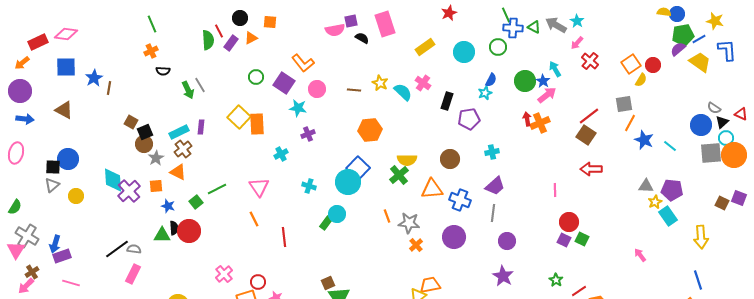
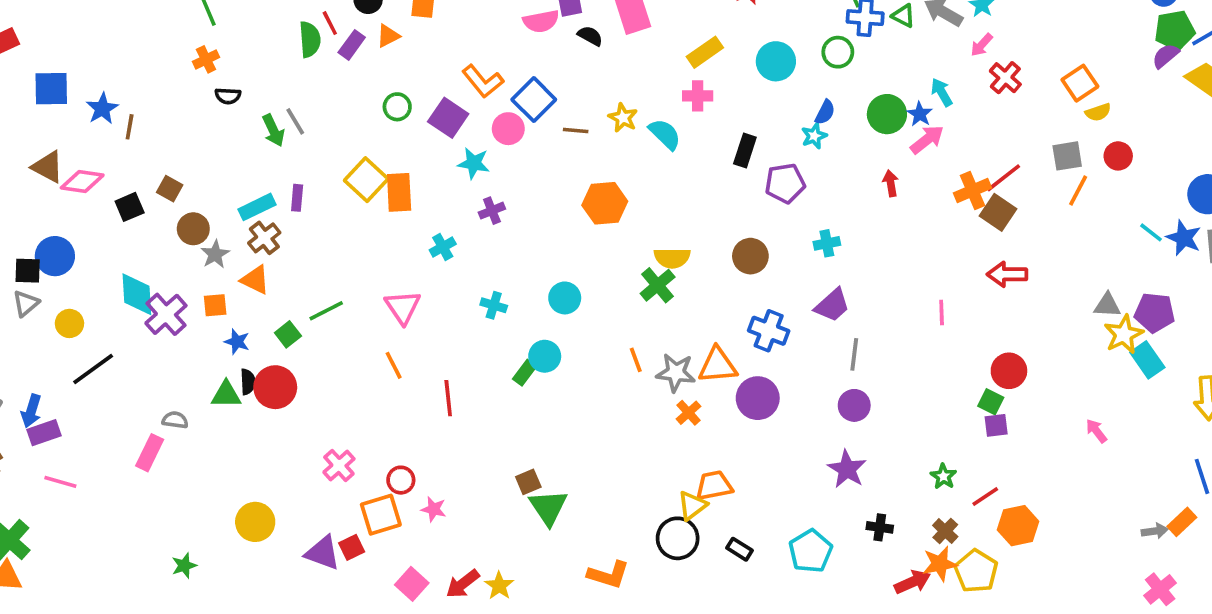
pink diamond: (66, 34) -> (82, 181), moved
red circle: (653, 65) -> (1118, 156), moved
yellow semicircle: (641, 80) -> (1098, 112), turned 40
pink cross: (423, 83) -> (698, 96), moved, turned -35
orange cross: (540, 123) -> (973, 191), moved
black square: (145, 132) -> (130, 207), moved
blue star: (644, 140) -> (1184, 238), moved
blue square: (358, 168) -> (534, 100), moved
cyan circle: (348, 182) -> (565, 298), size x0.7
orange triangle: (432, 189) -> (718, 365), moved
yellow star: (655, 202) -> (1124, 334), size x1.5
gray line: (493, 213) -> (854, 354), moved
red circle: (569, 222) -> (1009, 371), moved
purple square: (564, 240) -> (996, 425), moved, turned -32
black line: (117, 249) -> (93, 369), moved
pink rectangle: (133, 274) -> (150, 453), moved

